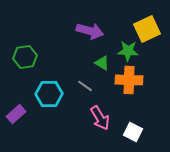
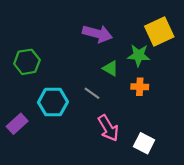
orange cross: (129, 80) -> (140, 87), size x0.6

